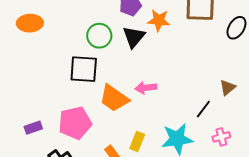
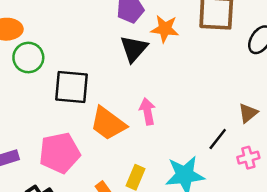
green circle: (99, 36) -> (28, 58), moved
pink arrow: (146, 88) -> (147, 111), turned 85
pink cross: (221, 137) -> (248, 158), moved

